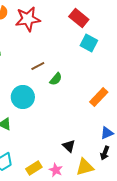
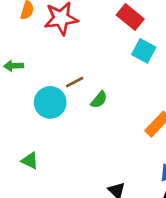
cyan circle: (23, 97) -> (50, 102), moved

